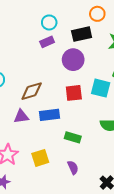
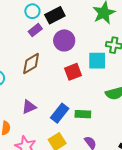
black rectangle: (82, 34) -> (55, 15), moved
brown diamond: (32, 91) -> (31, 64), moved
blue rectangle: (49, 115) -> (60, 113), moved, turned -30

